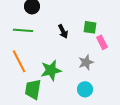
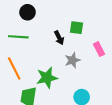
green square: (90, 27) -> (77, 28), moved
gray star: (86, 62) -> (72, 60), moved

